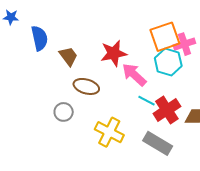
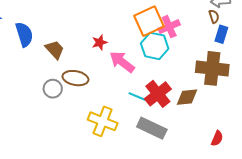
red star: (114, 53) -> (100, 42), size x0.6
cyan line: (147, 101) -> (137, 96), moved
gray circle: (64, 112) -> (53, 89), moved

